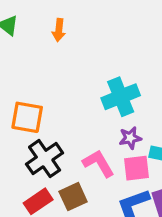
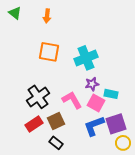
orange square: (27, 117) -> (49, 52), moved
pink square: (137, 168) -> (96, 103), turned 36

